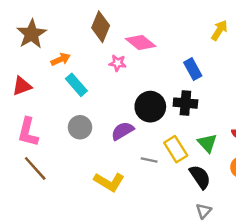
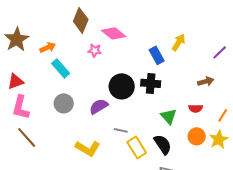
yellow arrow: (219, 30) -> (179, 42), moved
brown star: (32, 34) -> (17, 39), moved
red triangle: (22, 86) -> (16, 81), moved
yellow rectangle: (176, 149) -> (137, 147), moved

